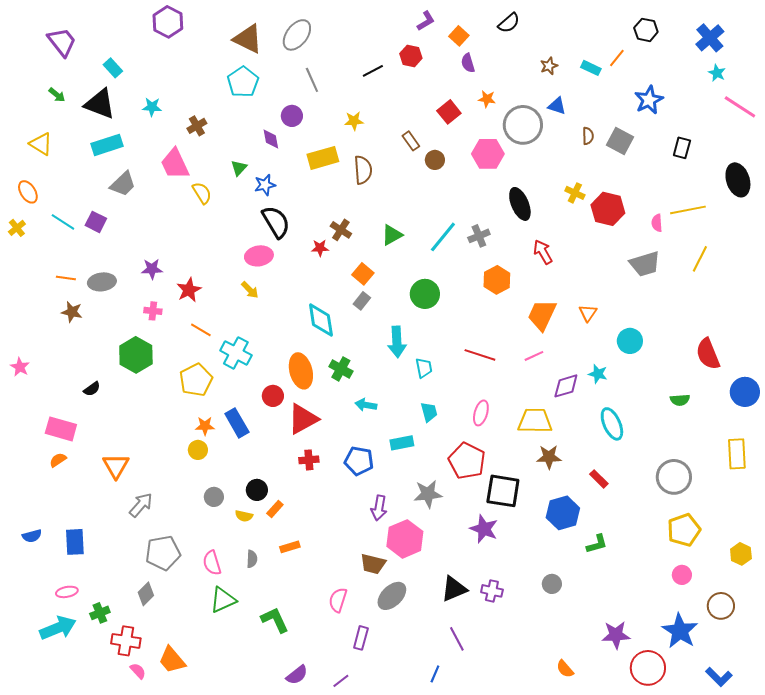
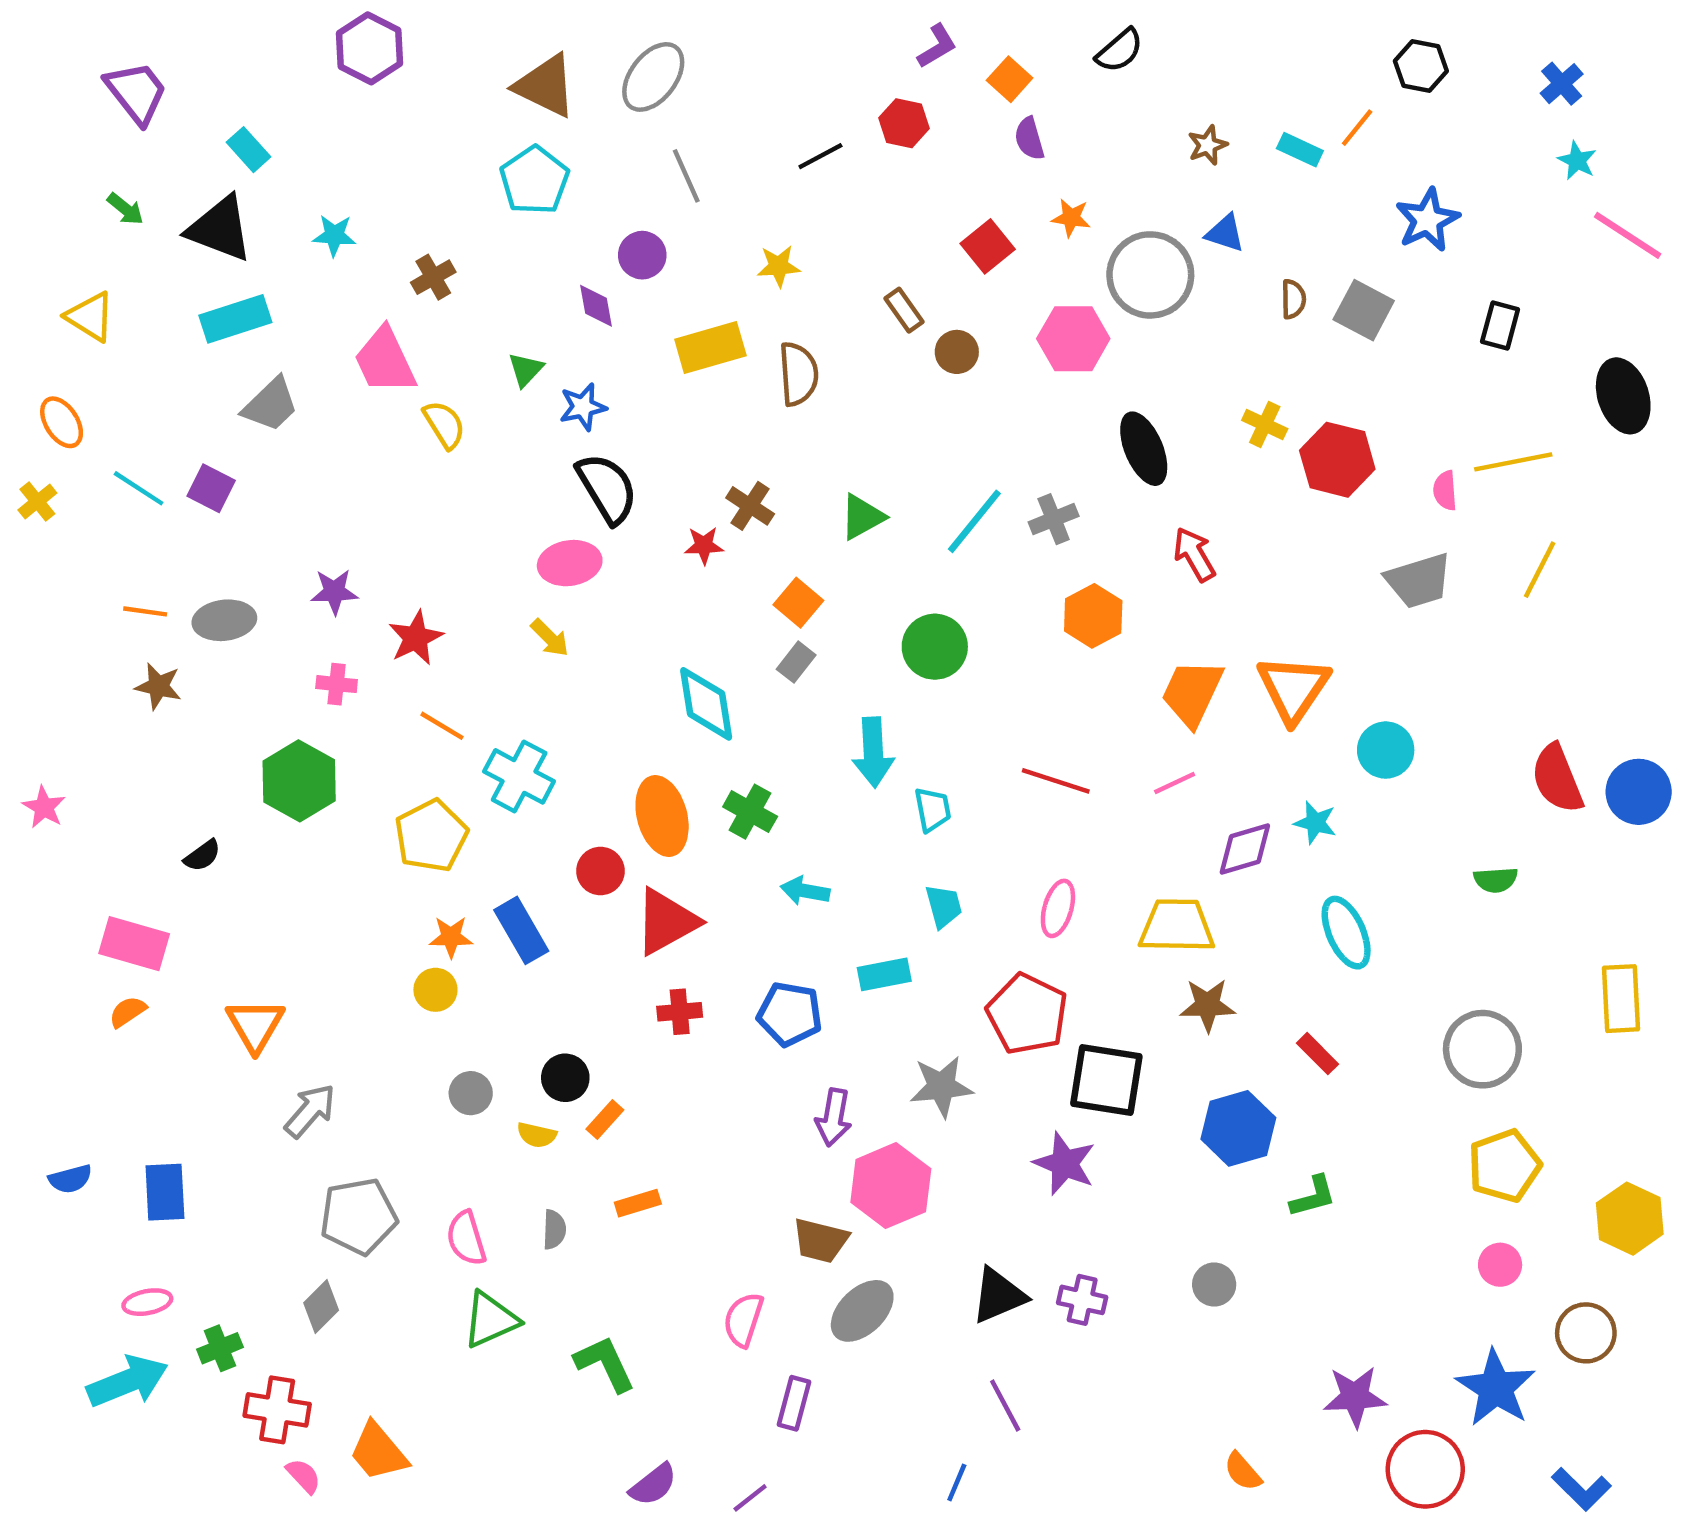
blue cross: (710, 38) -> (1562, 84), size x0.7
orange triangle: (588, 313) -> (1293, 688), size x1.8
blue circle: (745, 392) -> (1639, 792), moved
yellow hexagon: (741, 554) -> (1630, 1219), size x1.4

